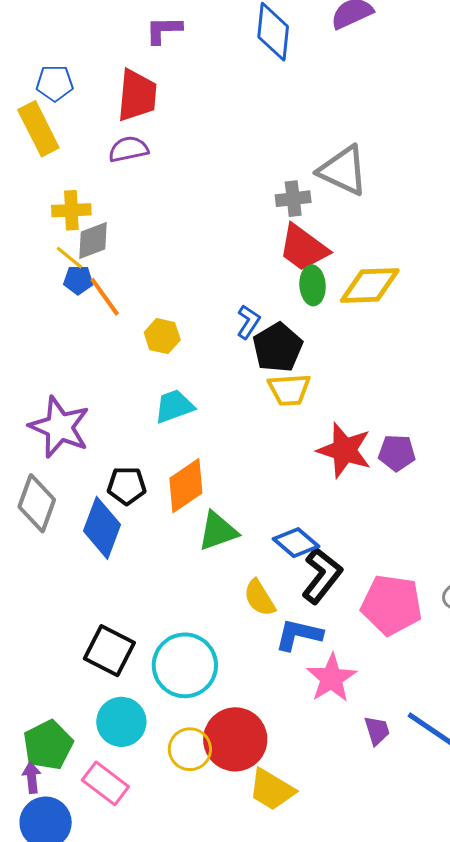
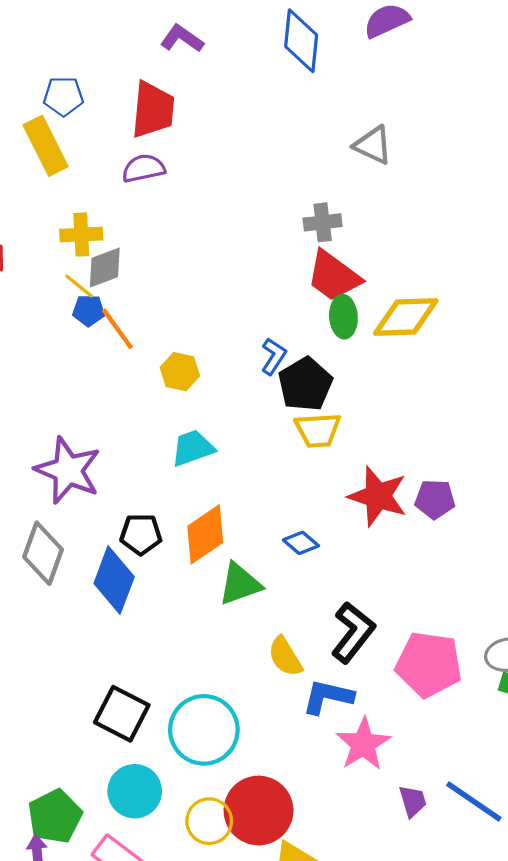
purple L-shape: (164, 30) -> (182, 39), turned 36
gray triangle: (343, 170) -> (373, 145), moved, size x0.7
blue diamond: (296, 543) -> (301, 543), moved, size x0.7

